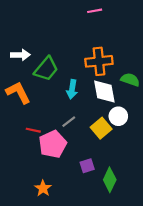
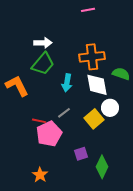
white arrow: (20, 55) -> (43, 43), moved
red line: (33, 130) -> (39, 121), moved

